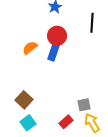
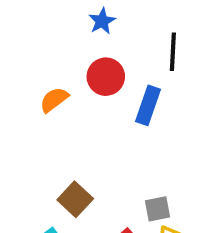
blue rectangle: (54, 51) -> (148, 105), moved
brown square: (24, 100) -> (75, 199), moved

